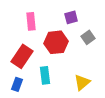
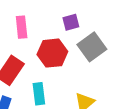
gray square: (88, 37) -> (92, 47), size x1.6

